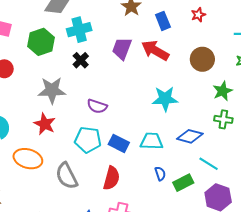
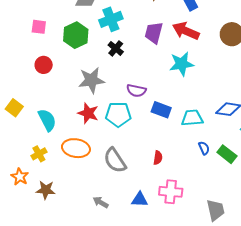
cyan star: (165, 99) -> (182, 64), moved
cyan pentagon: (88, 140) -> (118, 114), moved
blue rectangle: (119, 143) -> (161, 110), moved
red semicircle: (111, 178) -> (158, 158), size x0.6
green rectangle: (183, 183) -> (227, 154), turned 72

